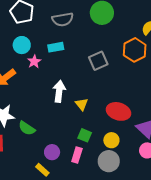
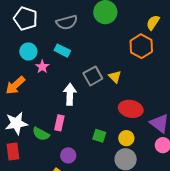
cyan rectangle: (56, 47) -> (62, 51), turned 42
gray square: (98, 61) -> (93, 76), moved
yellow triangle: (82, 104) -> (115, 77), moved
pink rectangle: (77, 155) -> (59, 123), moved

